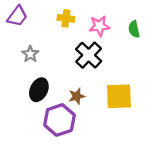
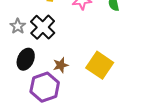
black cross: (89, 55) -> (43, 27), moved
yellow square: (119, 96) -> (100, 65), turned 36

